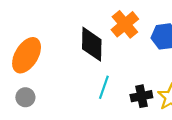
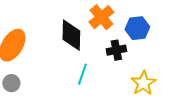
black cross: (141, 96) -> (116, 50), moved

